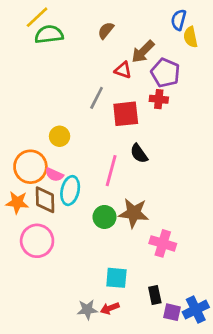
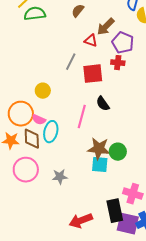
green circle: (105, 217) -> (118, 152), moved
pink cross: (163, 243) -> (133, 194), moved
cyan square: (116, 278) -> (100, 165), moved
black rectangle: (155, 295) -> (115, 211), size x1.6
red arrow: (110, 308) -> (81, 221), size x1.6
gray star: (87, 310) -> (60, 177), moved
purple square: (172, 312) -> (128, 224), size x1.6

